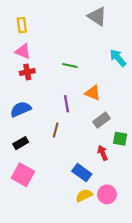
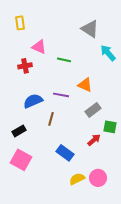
gray triangle: (97, 16) -> (90, 29), moved
pink triangle: (23, 51) -> (39, 47), moved
purple line: (67, 104) -> (61, 95), turned -70
blue semicircle: (21, 109) -> (33, 101), moved
red arrow: (103, 153) -> (94, 140), turned 72
blue rectangle: (82, 173) -> (65, 153), moved

